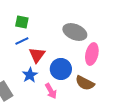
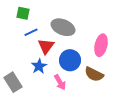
green square: (22, 22) -> (23, 13), moved
gray ellipse: (75, 32) -> (63, 27), moved

